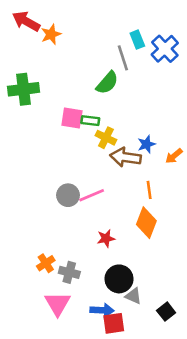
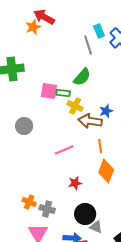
red arrow: (26, 21) -> (44, 17), moved
green semicircle: (107, 83) -> (82, 77), moved
orange line: (149, 190) -> (100, 146), moved
gray circle: (68, 195) -> (24, 126), moved
orange cross: (46, 263) -> (29, 202), turned -32

